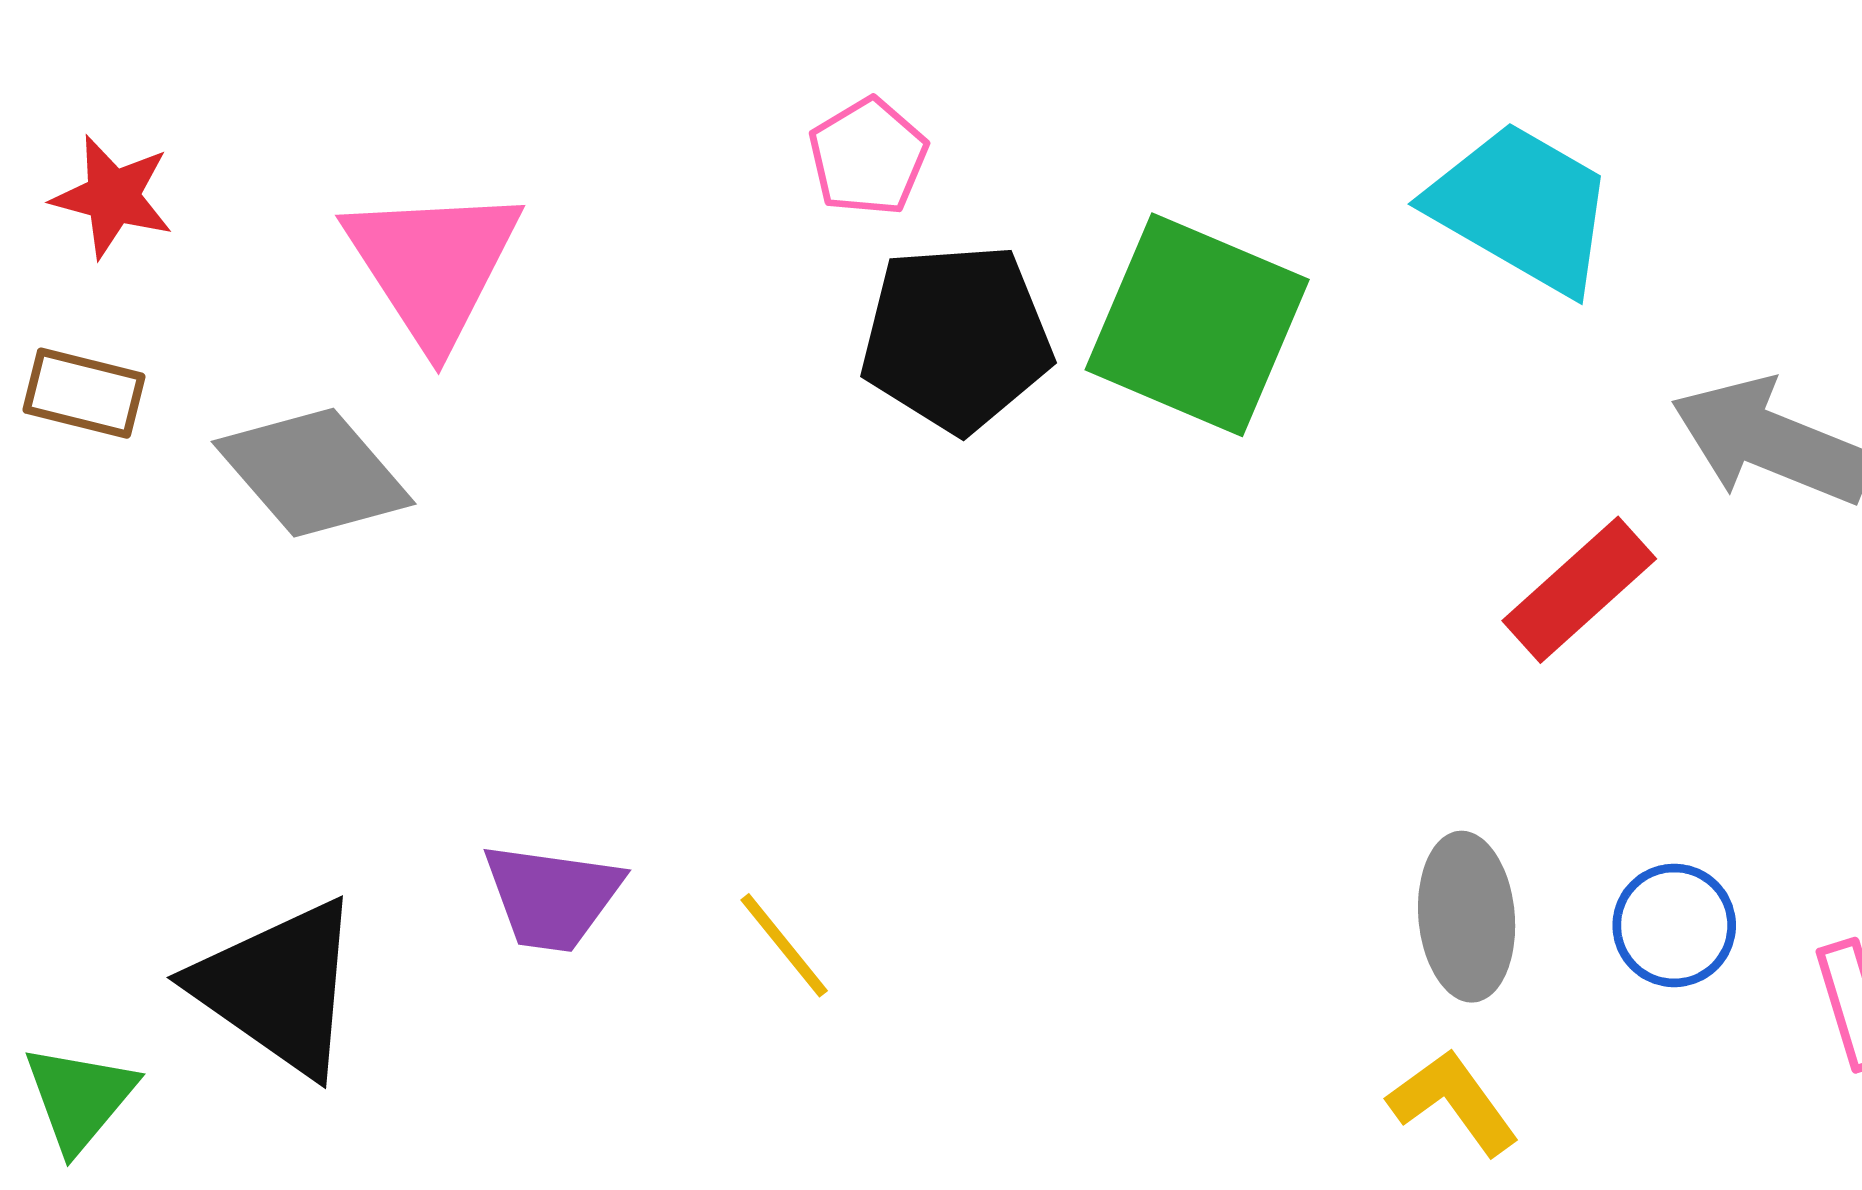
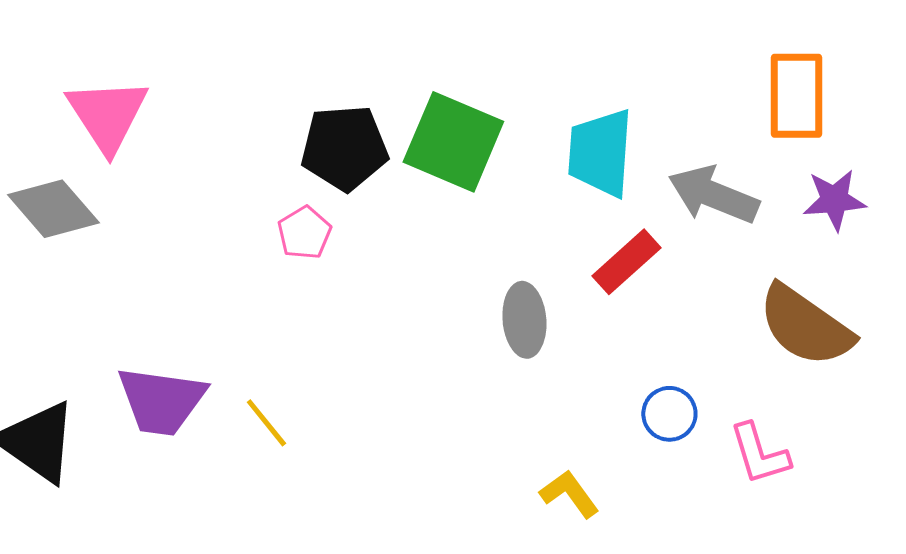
pink pentagon: (868, 157) -> (304, 233), moved
cyan trapezoid: (1522, 208) -> (600, 153), moved, turned -116
purple trapezoid: (552, 897) -> (161, 401), size x1.4
gray ellipse: (1467, 917) -> (524, 320), moved

